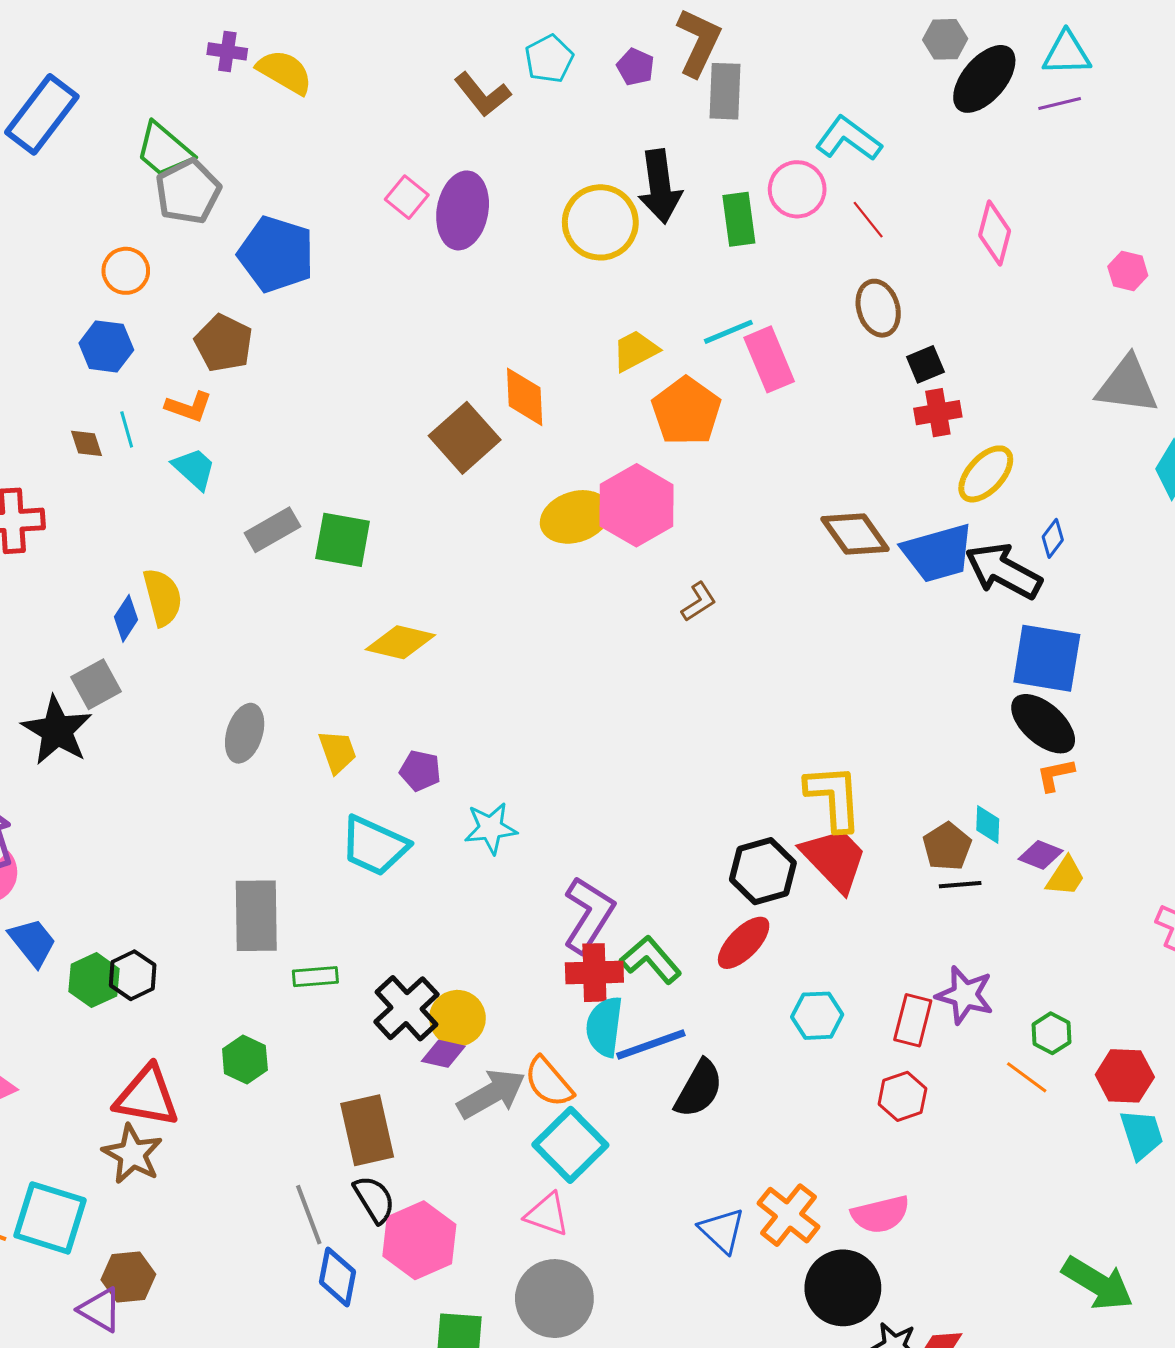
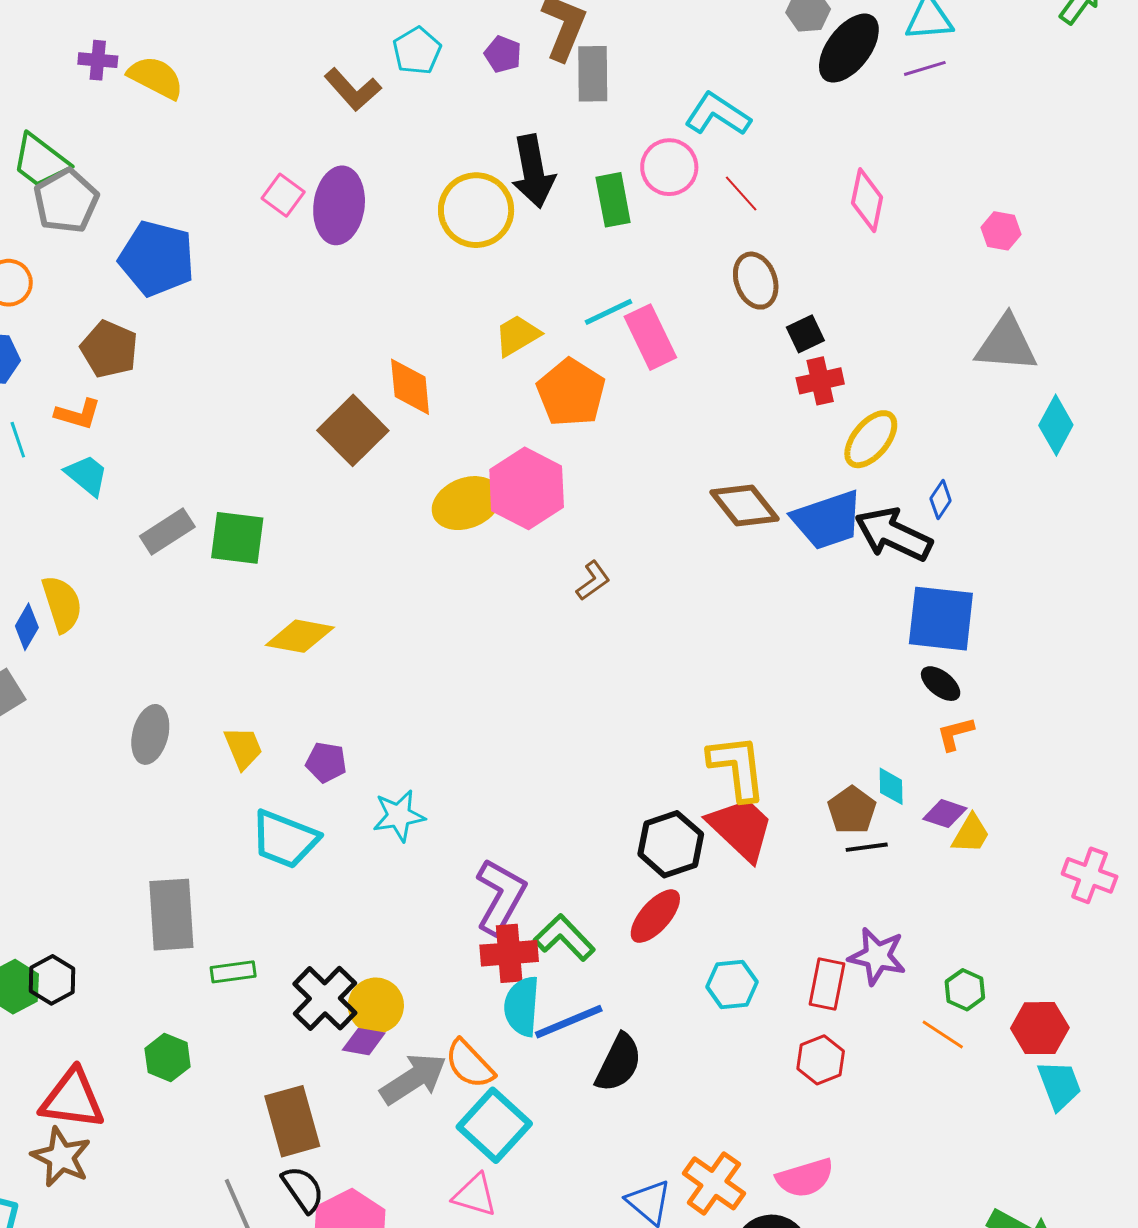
black ellipse: (1043, 724) -> (941, 684), size x0.6

